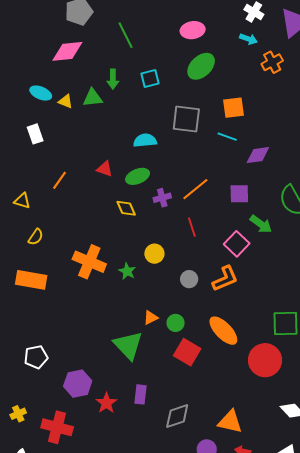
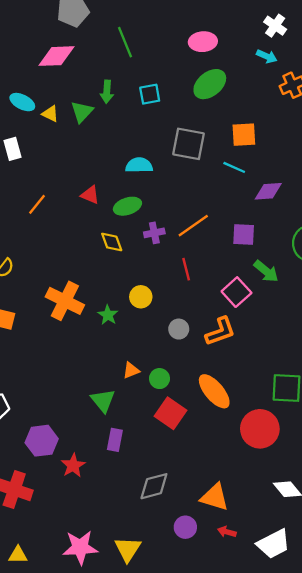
green triangle: (93, 98) -> (82, 112), turned -45
green triangle: (128, 345) -> (103, 401), size x0.7
purple rectangle: (141, 394) -> (115, 440), moved

